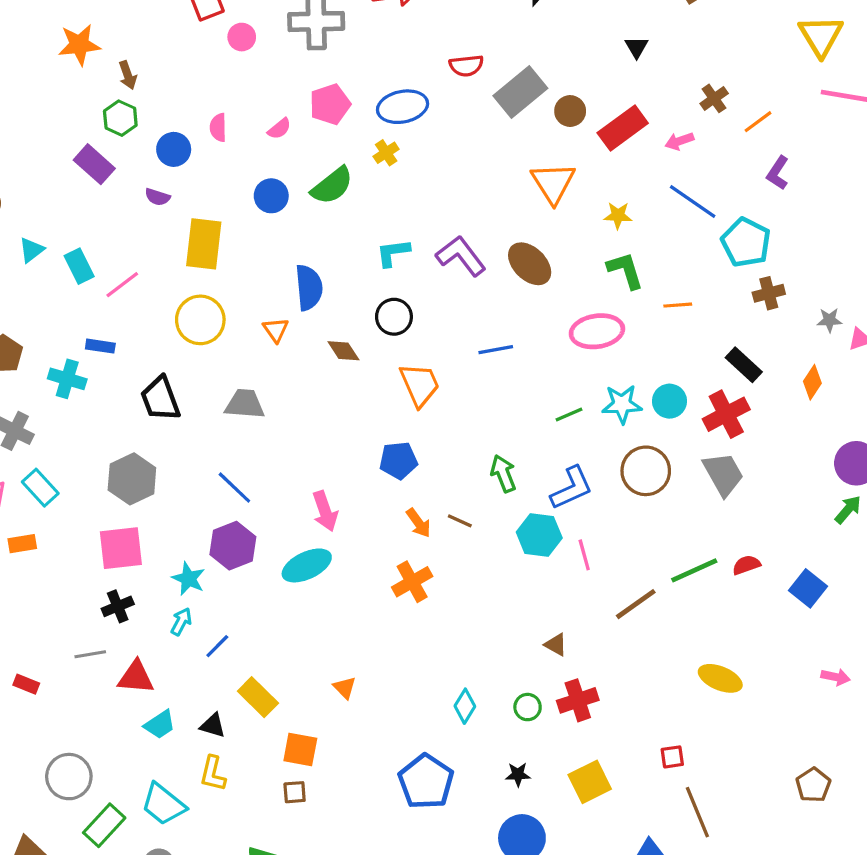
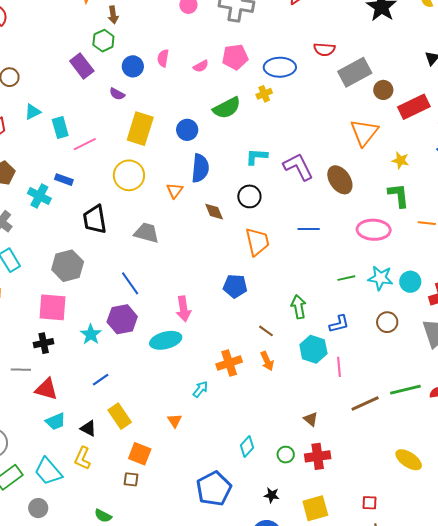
blue circle: (271, 196) -> (187, 130), moved
brown circle: (646, 471) -> (387, 322), size x0.7
blue L-shape: (572, 488) -> (339, 324), size x0.7
orange arrow: (418, 523) -> (267, 361), moved
cyan arrow: (181, 622) -> (200, 389), moved

